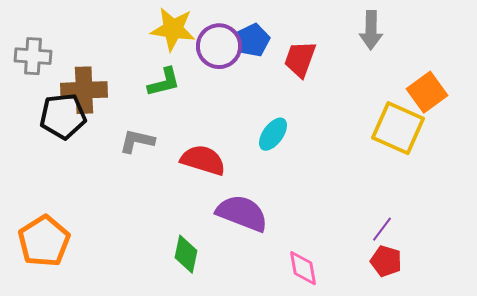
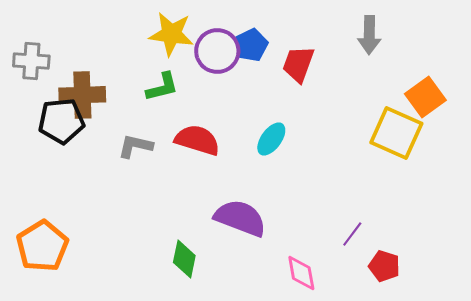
red semicircle: (203, 160) -> (197, 140), moved
purple line: (382, 229) -> (352, 234), moved

